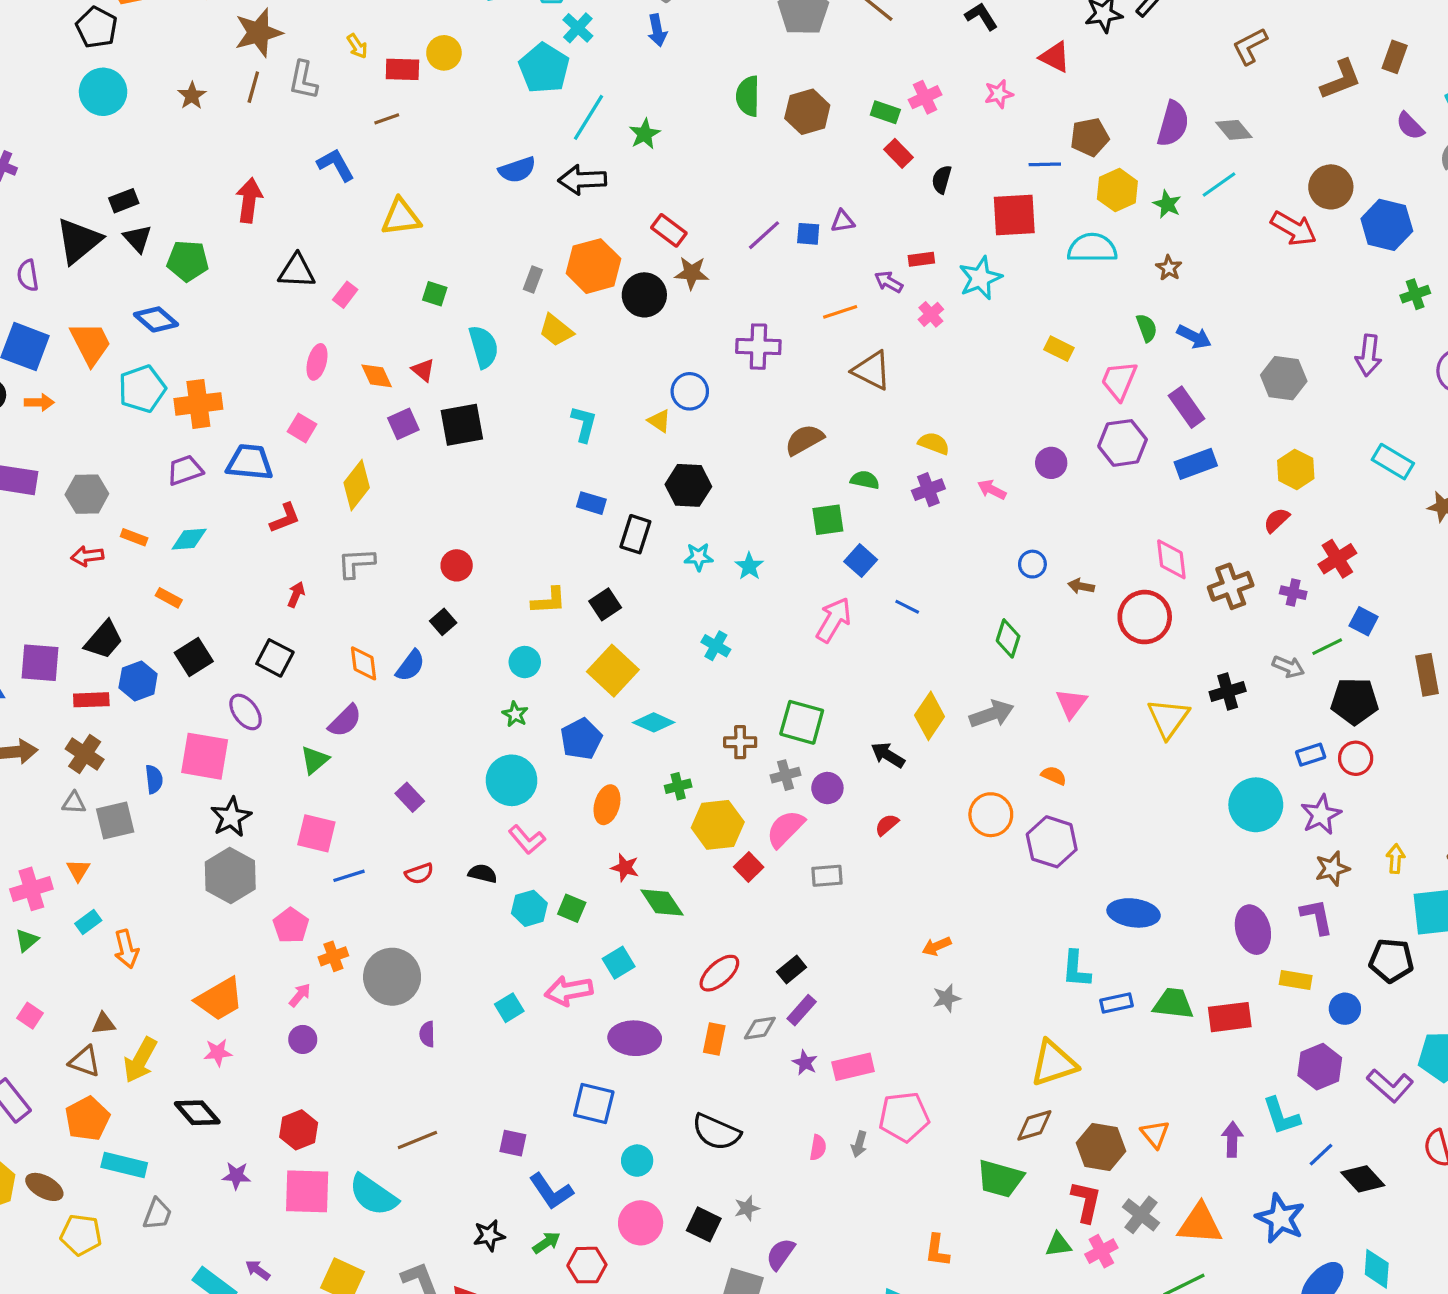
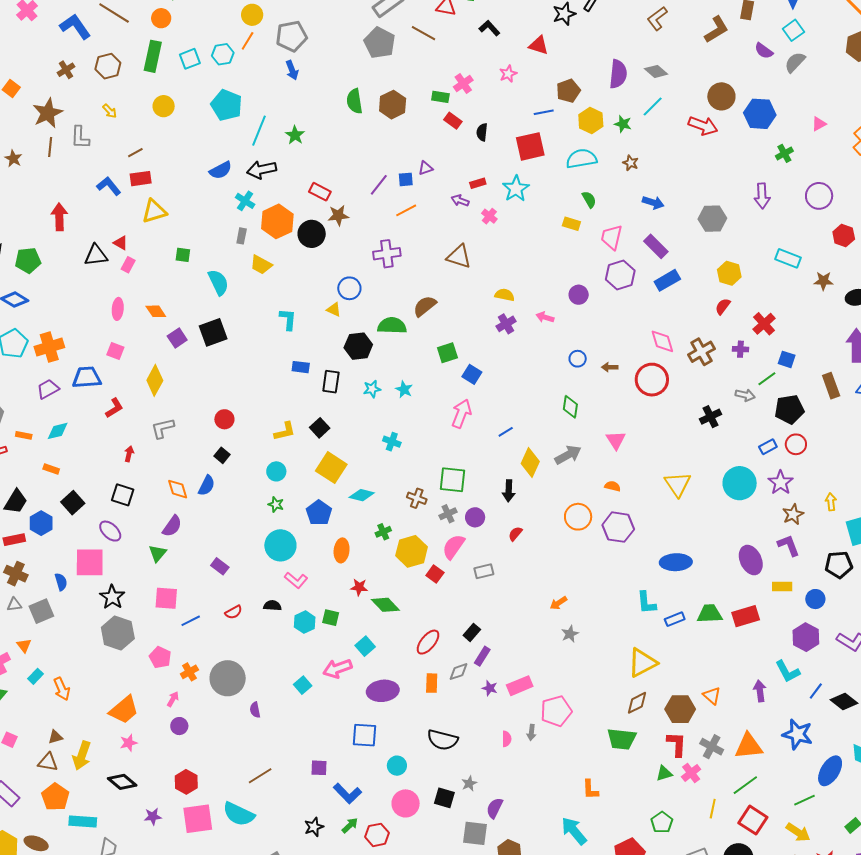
cyan cross: (578, 28) -> (245, 201), moved
red rectangle: (402, 69) -> (141, 179), moved
orange line: (840, 312) -> (406, 210), moved
green semicircle: (1147, 328) -> (589, 200), moved
red triangle: (423, 370) -> (121, 243), moved
green semicircle: (865, 480) -> (392, 326), moved, size x1.6
blue line: (907, 607) -> (506, 432), moved, turned -49
yellow triangle: (1168, 718) -> (678, 484), moved
brown cross: (740, 742) -> (417, 498), turned 30
black arrow: (888, 755) -> (509, 491), turned -110

